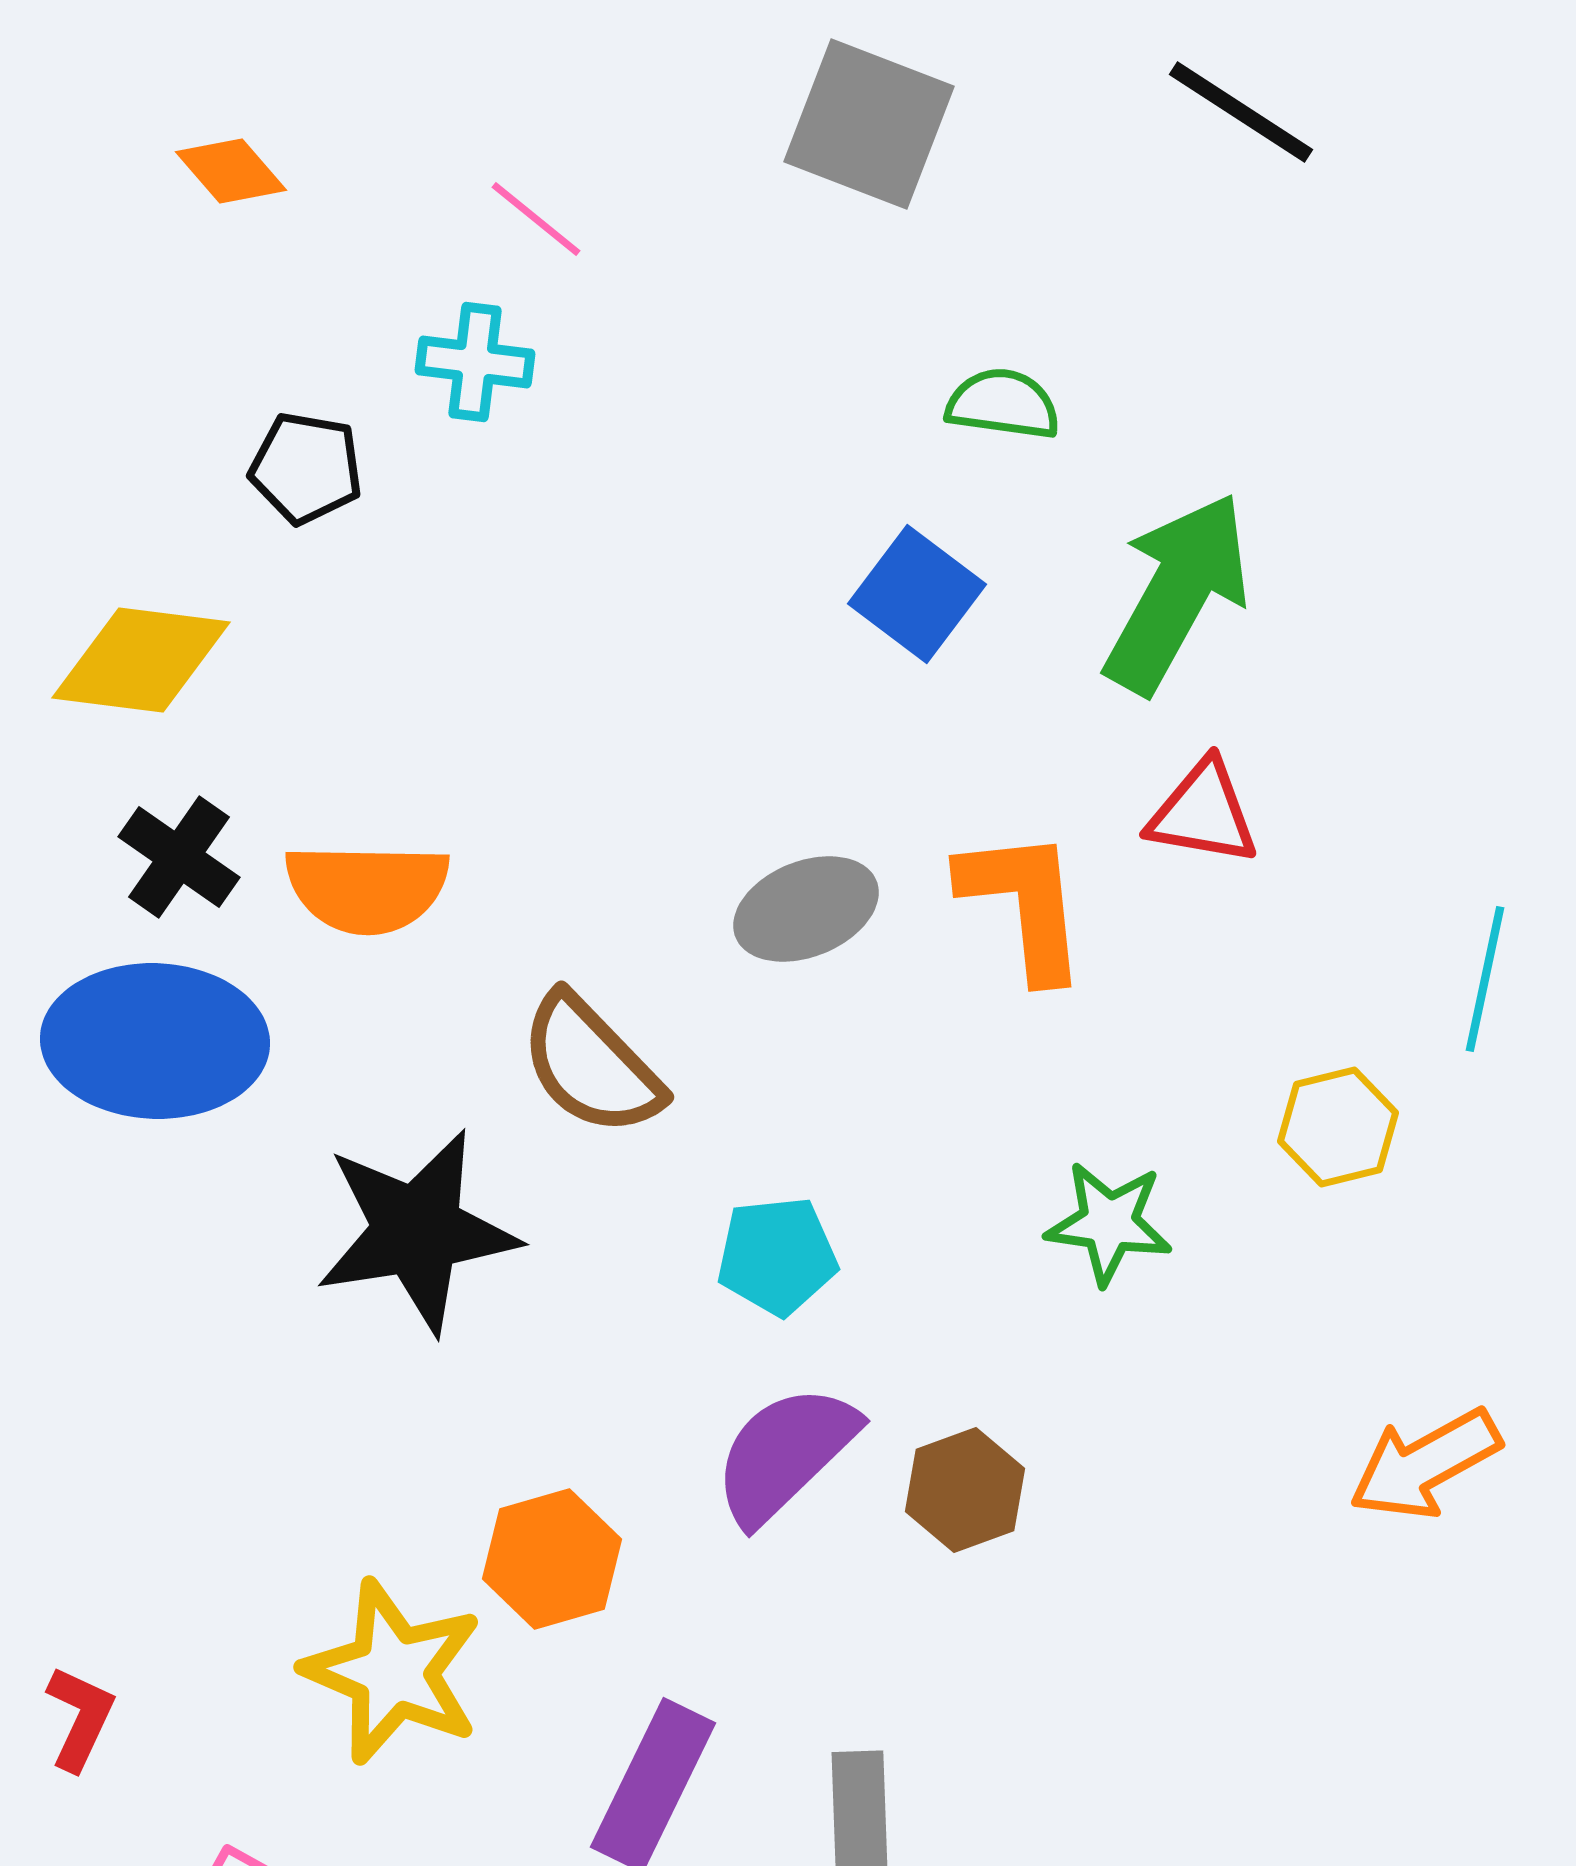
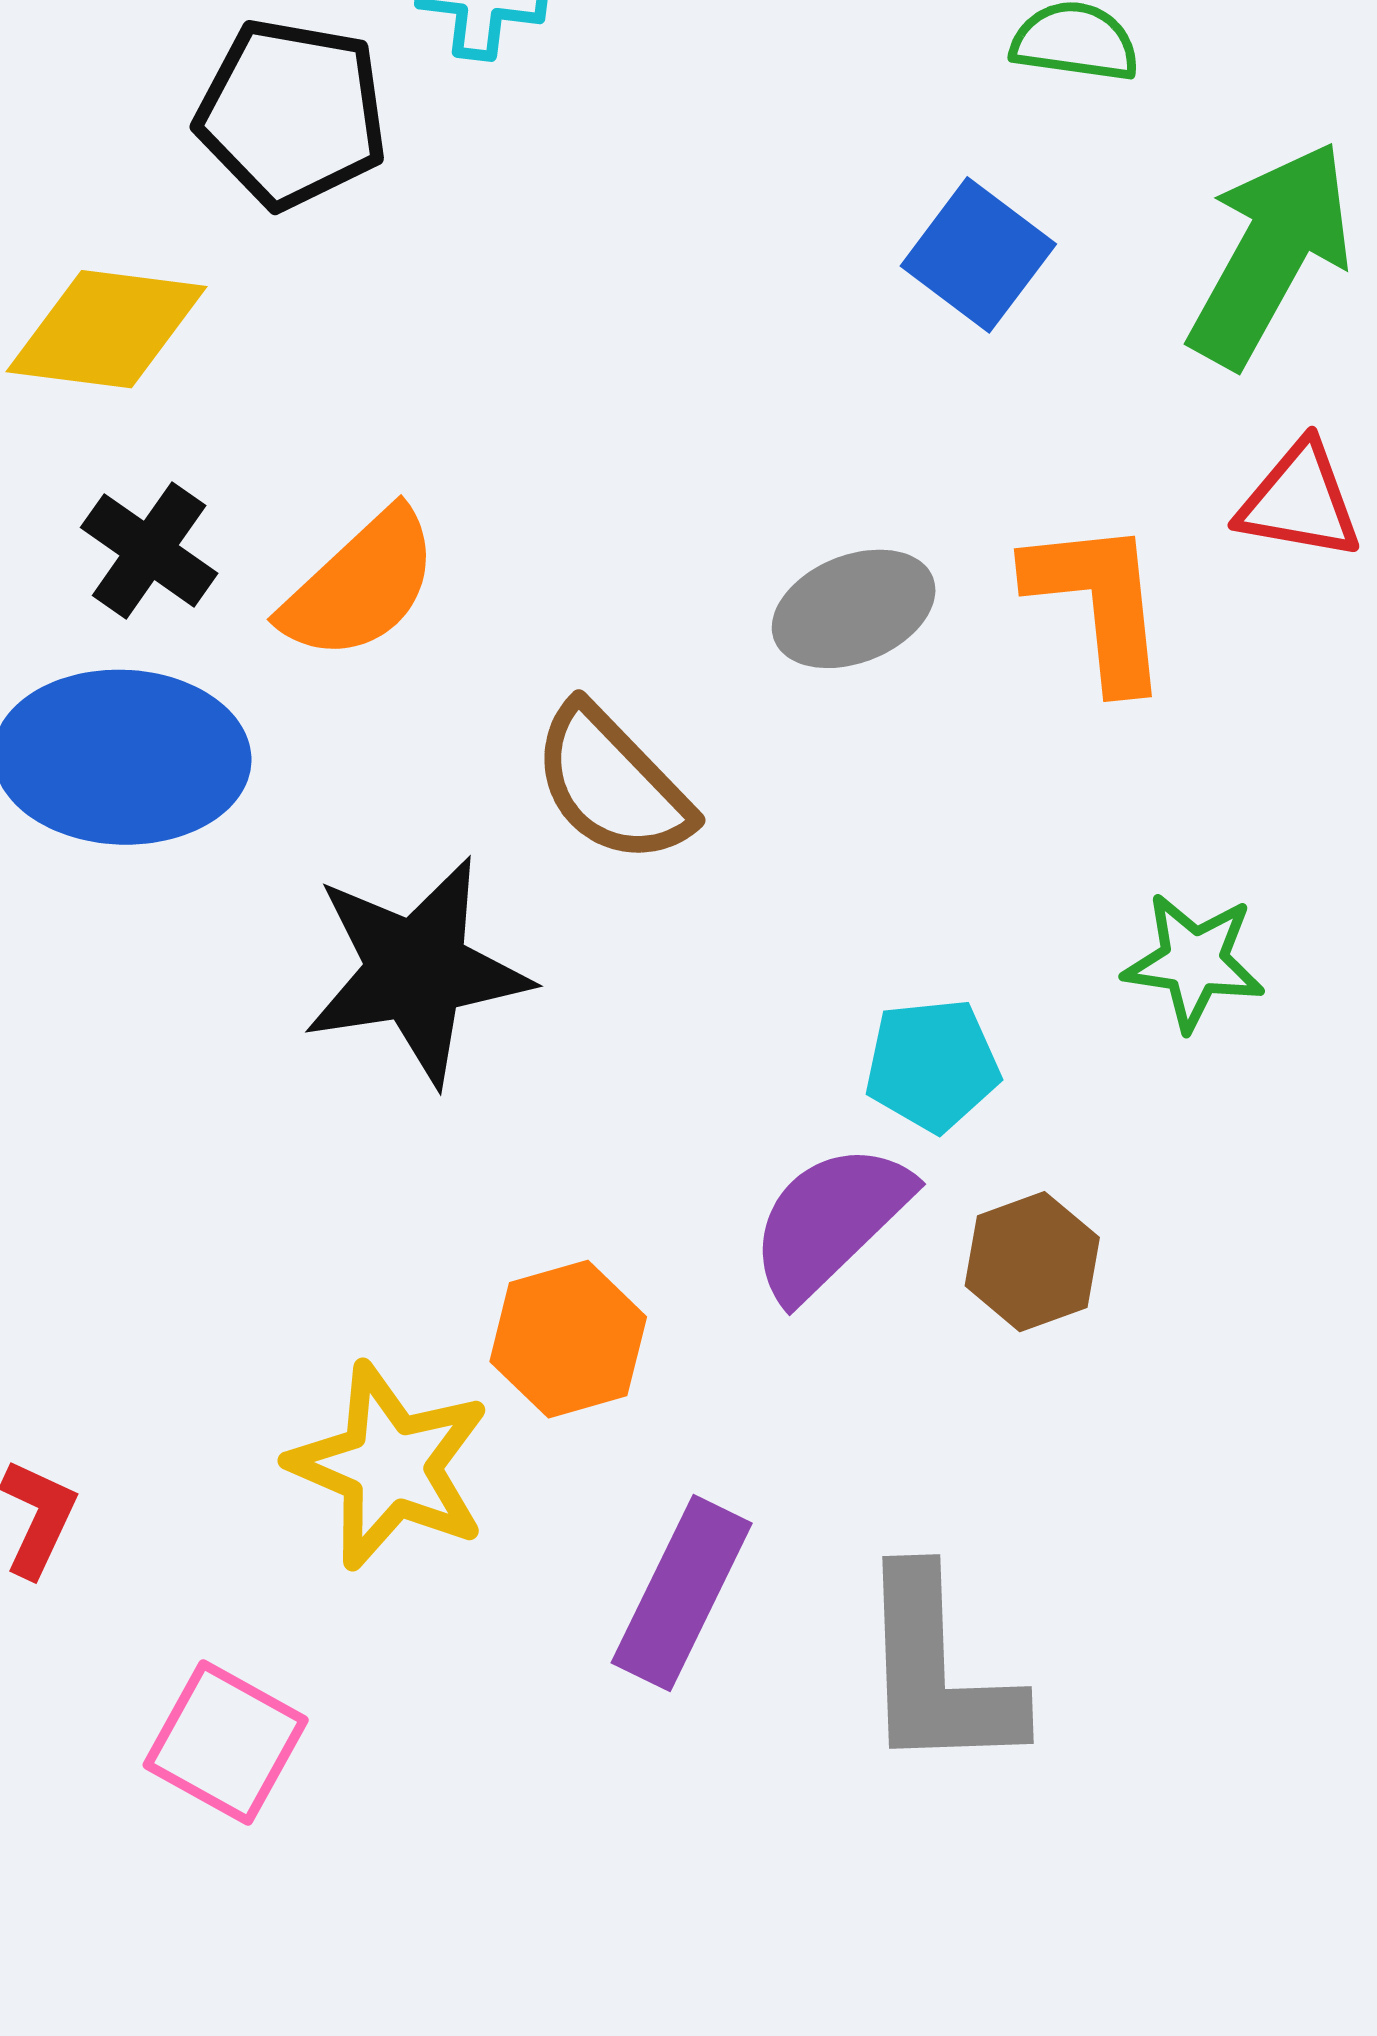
black pentagon: (306, 468) -> (292, 113), size x1.5
orange semicircle: (367, 888) -> (360, 585), turned -44
cyan pentagon: (777, 1256) -> (932, 1065), moved

